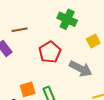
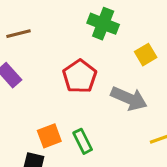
brown line: (20, 30) -> (19, 34), moved

